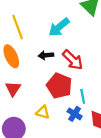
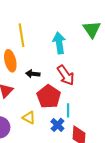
cyan arrow: (59, 27) -> (59, 43), turned 110
black arrow: (46, 55) -> (33, 74), moved

